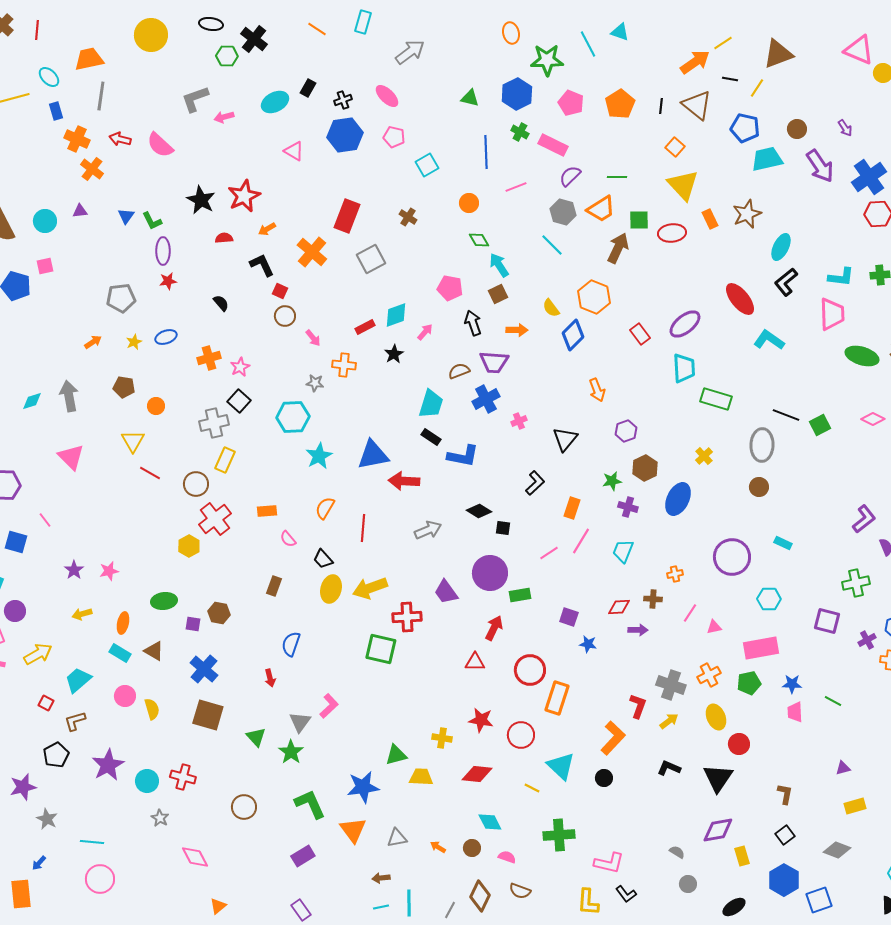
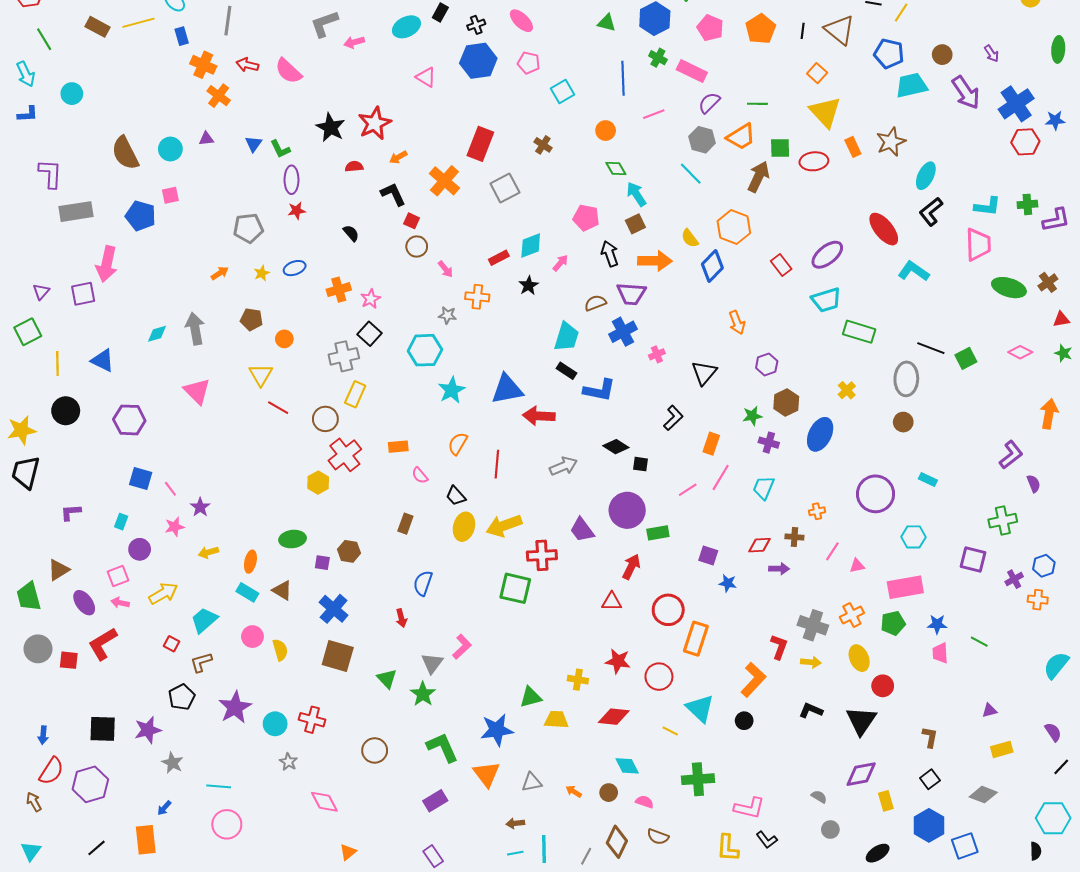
orange arrow: (517, 330) -> (655, 261), size x1.5
cyan trapezoid: (684, 368) -> (826, 300), turned 76
pink line: (45, 520) -> (170, 489), moved
pink star: (109, 571) -> (174, 527), moved
yellow arrow: (669, 721) -> (811, 662), turned 42

